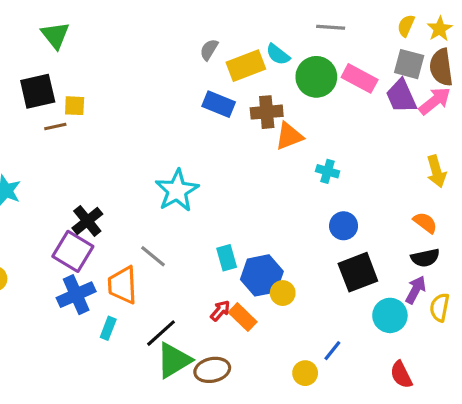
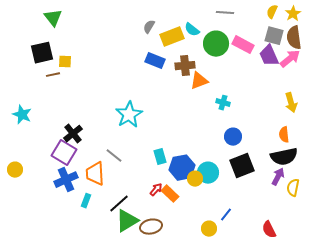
orange semicircle: (425, 223) -> (284, 135), turned -133
black semicircle: (425, 258) -> (284, 157), size x1.5
cyan circle: (390, 315) -> (208, 173), moved

